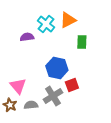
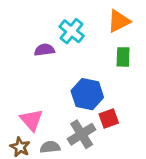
orange triangle: (68, 20) -> (119, 21), moved

